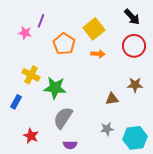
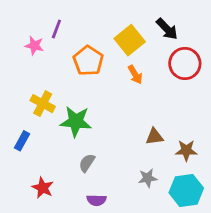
black arrow: (132, 17) -> (167, 29), moved
orange arrow: (98, 54) -> (135, 75), turned 56
brown star: (135, 85) -> (186, 150), moved
gray semicircle: (63, 118) -> (87, 163), size x0.6

